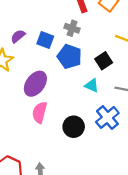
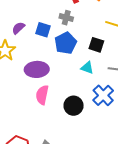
blue pentagon: (69, 56) -> (66, 43), turned 30
black square: (104, 61) -> (96, 45), turned -35
purple ellipse: (35, 84) -> (37, 69), turned 55

